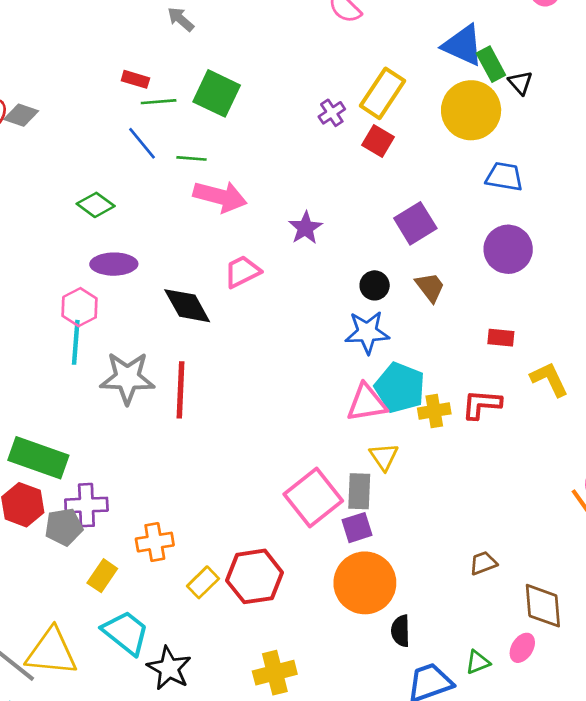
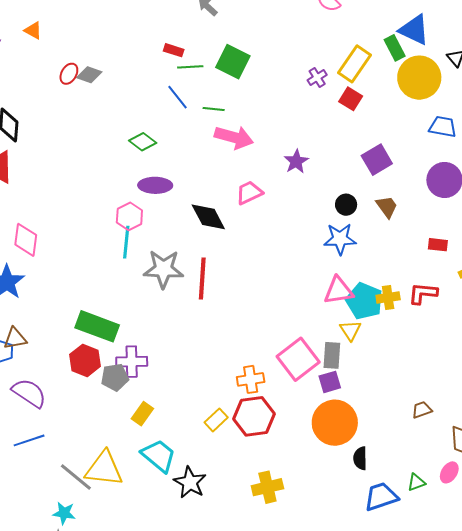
green rectangle: (491, 64) -> (395, 48), moved
cyan pentagon: (400, 388) -> (364, 301), moved
orange cross: (155, 542) -> (251, 379), moved

